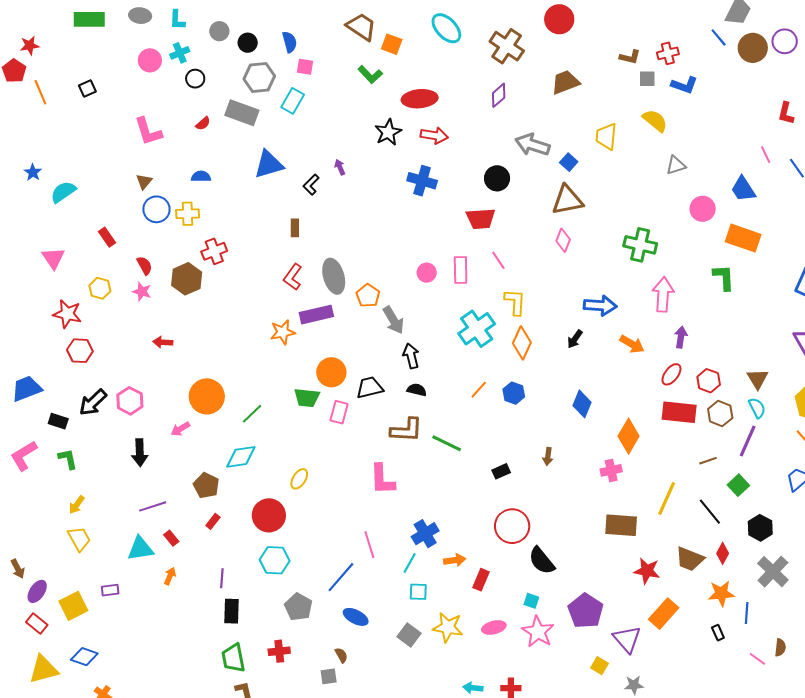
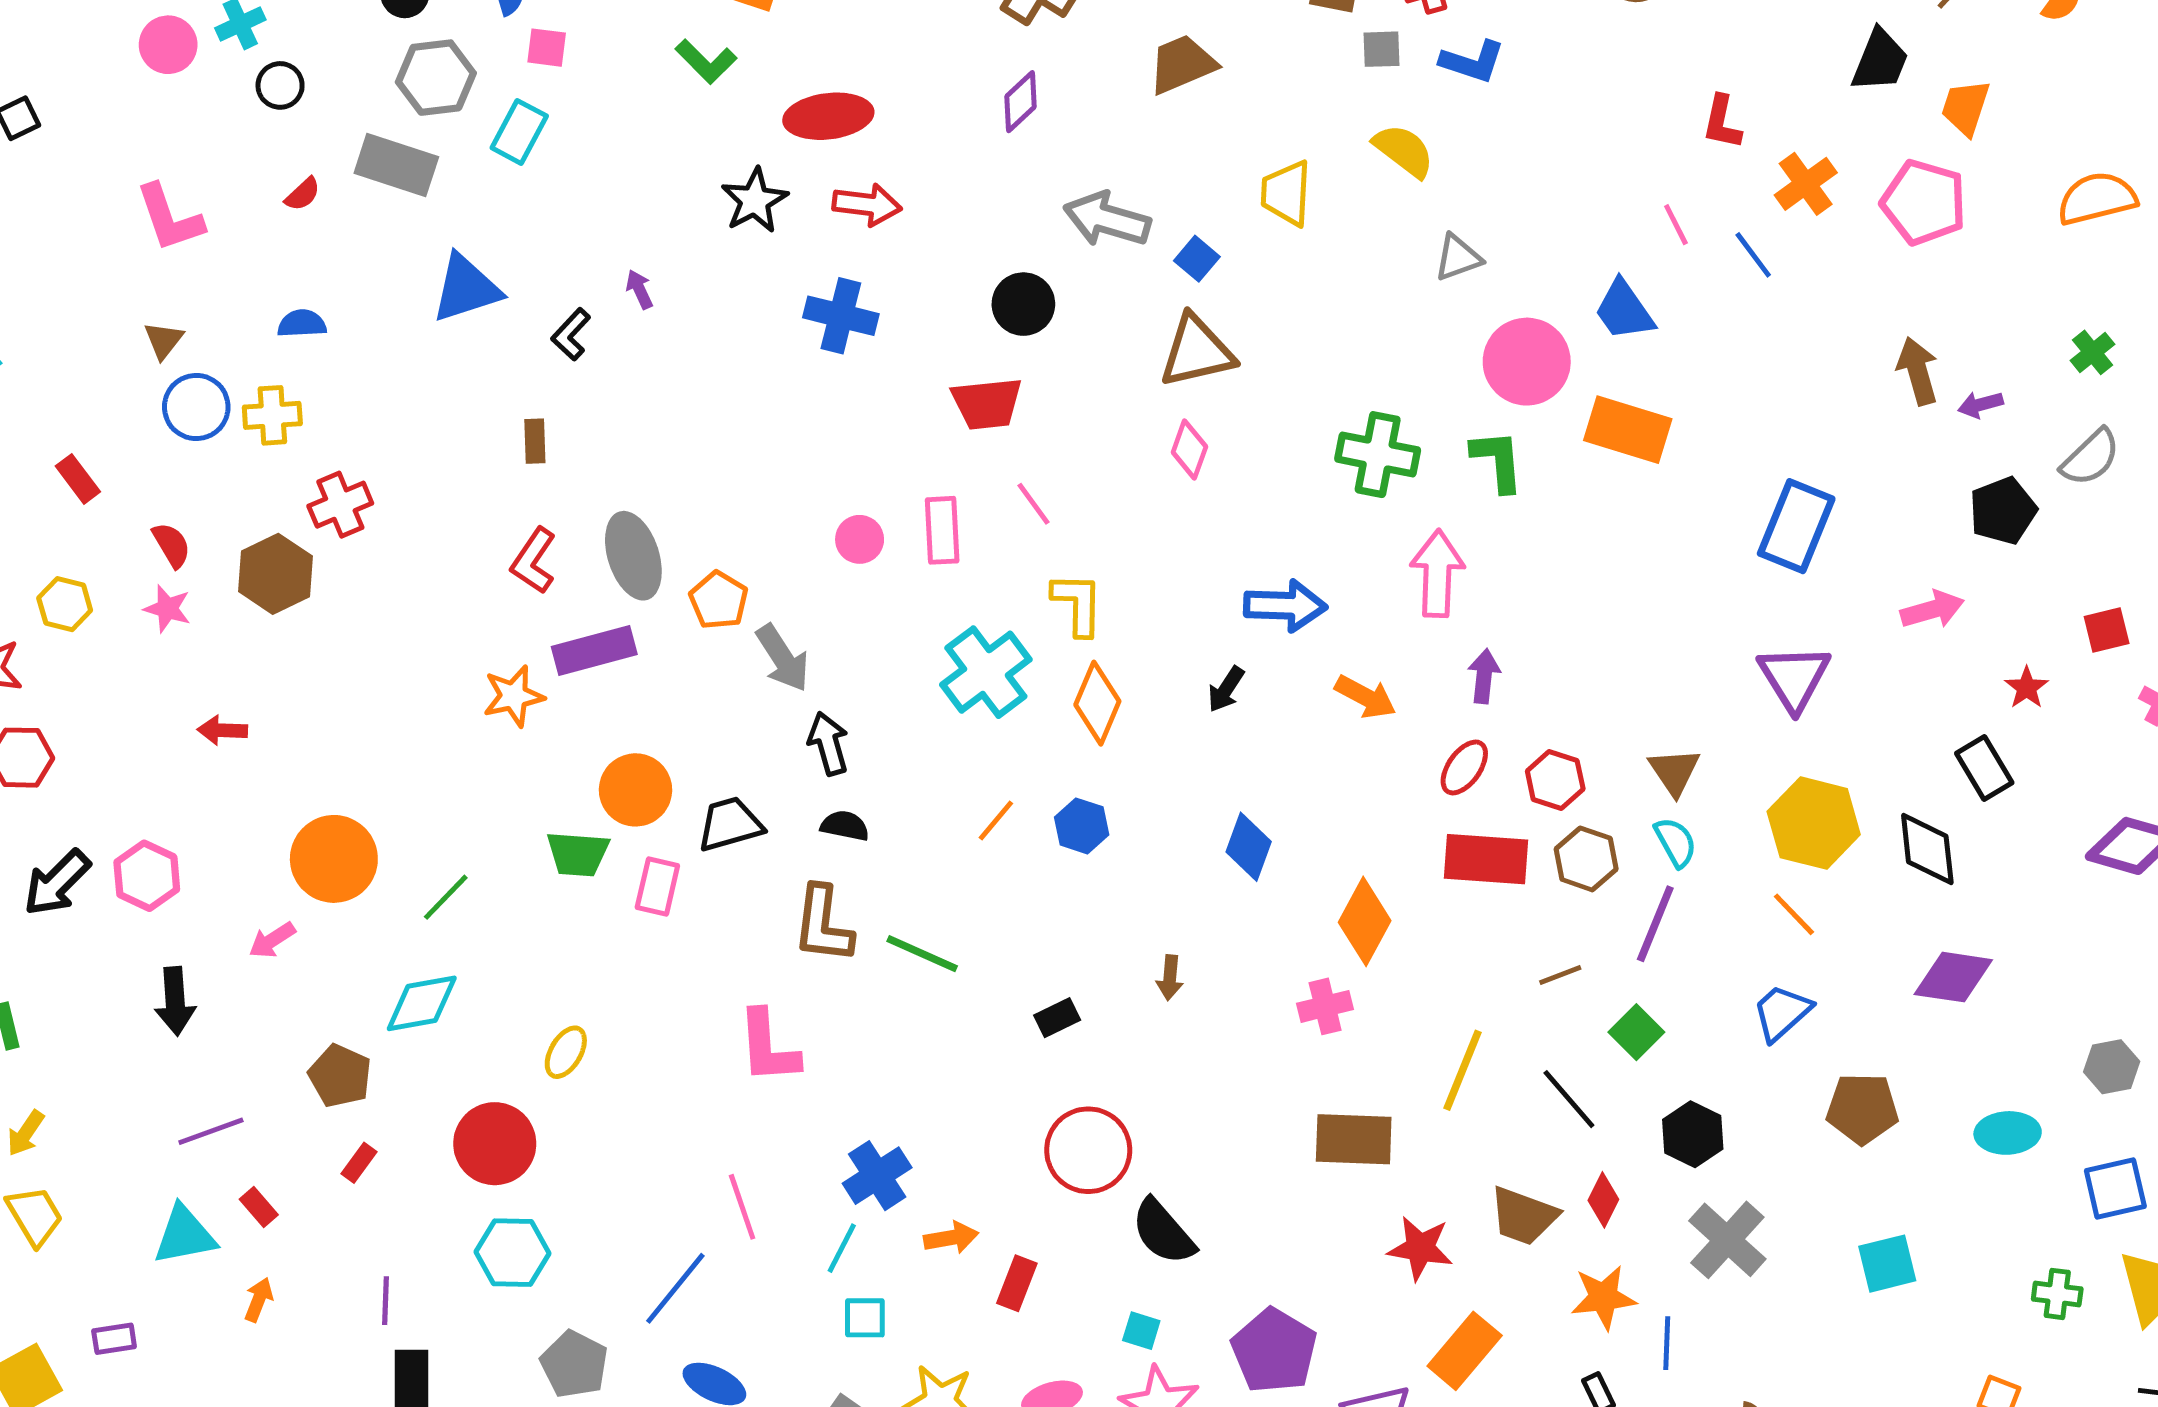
pink circle: (703, 209) -> (1527, 362), size x1.4
green L-shape: (724, 277) -> (1498, 461), moved
brown L-shape: (406, 430) -> (823, 924), turned 96

